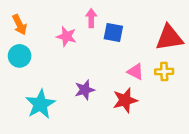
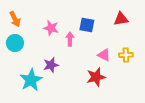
pink arrow: (91, 18) -> (70, 39), moved
red triangle: (169, 38) -> (121, 19), moved, size x0.7
purple star: (85, 90) -> (51, 65), moved

